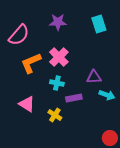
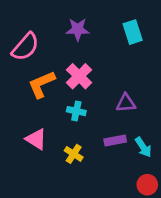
cyan arrow: (107, 95) -> (143, 147), moved, turned 35
purple rectangle: (74, 98) -> (115, 141), moved

